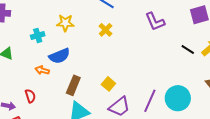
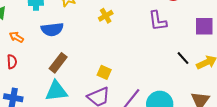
orange arrow: (42, 70) -> (16, 37), moved
yellow square: (108, 84) -> (104, 72), moved, turned -32

